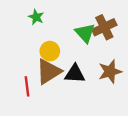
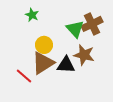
brown star: (110, 72) -> (84, 55), moved, turned 30
red line: (27, 86) -> (24, 76), turned -42

